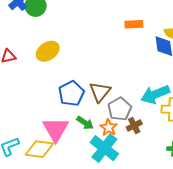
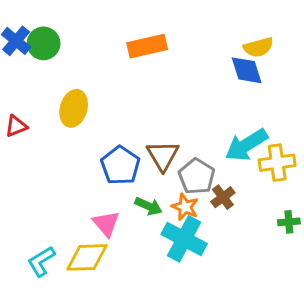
orange rectangle: (134, 24) -> (147, 46), moved, size x1.4
yellow ellipse: (48, 51) -> (74, 108), turned -30
pink triangle: (56, 129) -> (106, 224), size x0.7

